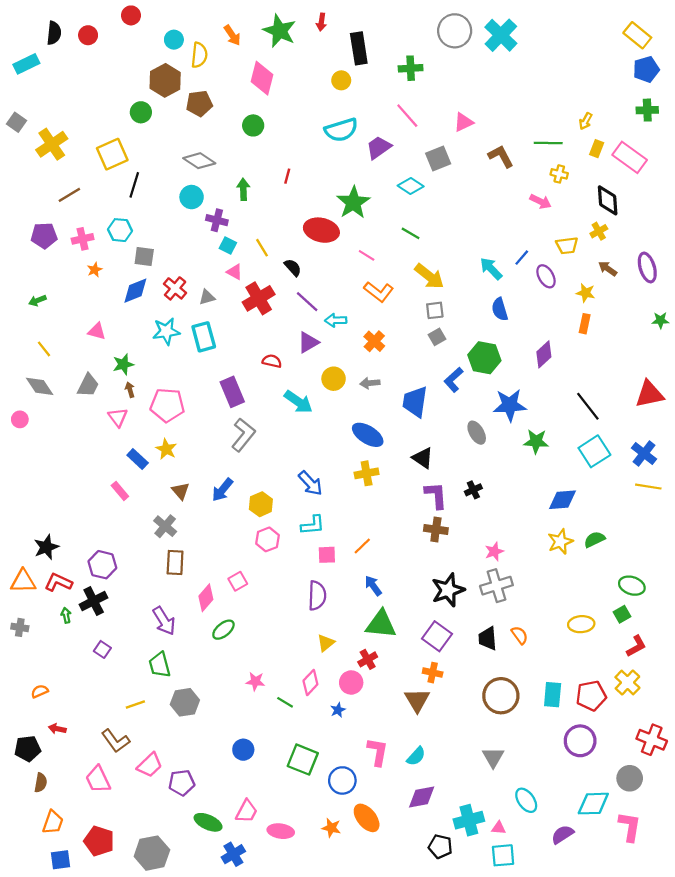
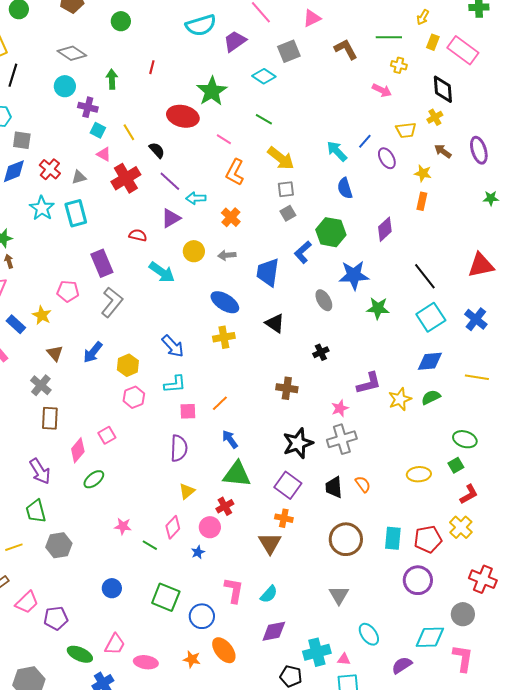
orange L-shape: (379, 292) -> (235, 172), turned 80
cyan star: (166, 331) -> (42, 208), turned -30
pink pentagon: (167, 405) -> (68, 291), moved, size x0.7
yellow line: (648, 487) -> (477, 377), moved
purple L-shape: (436, 495) -> (369, 383), moved, turned 80
blue diamond: (563, 500) -> (430, 361), moved

